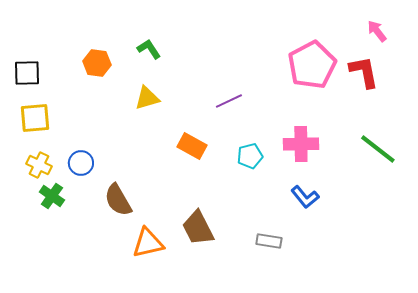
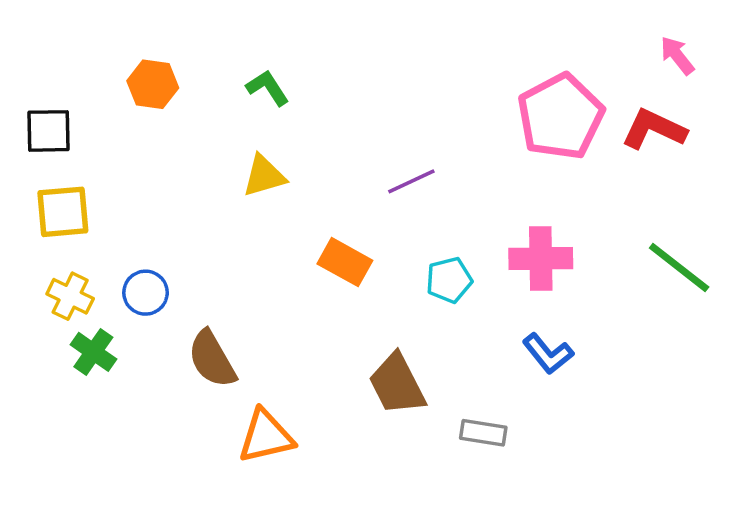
orange hexagon: (97, 63) -> (153, 84), moved
red L-shape: (364, 72) -> (654, 129), turned -54
brown trapezoid: (198, 228) -> (397, 384), moved

